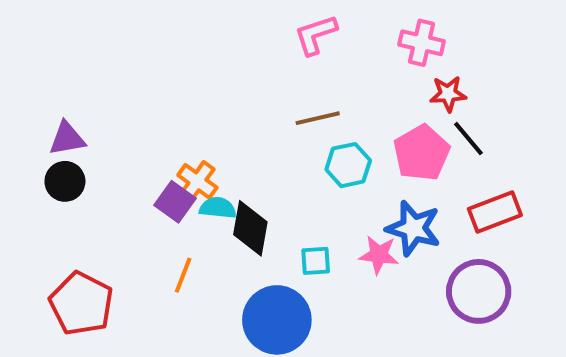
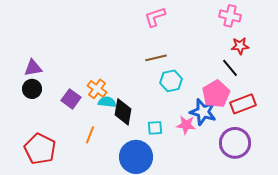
pink cross: (422, 43) -> (230, 16), moved
red star: (448, 94) -> (240, 46), moved
pink pentagon: (422, 153) -> (216, 94), moved
purple square: (175, 202) -> (71, 99), moved

